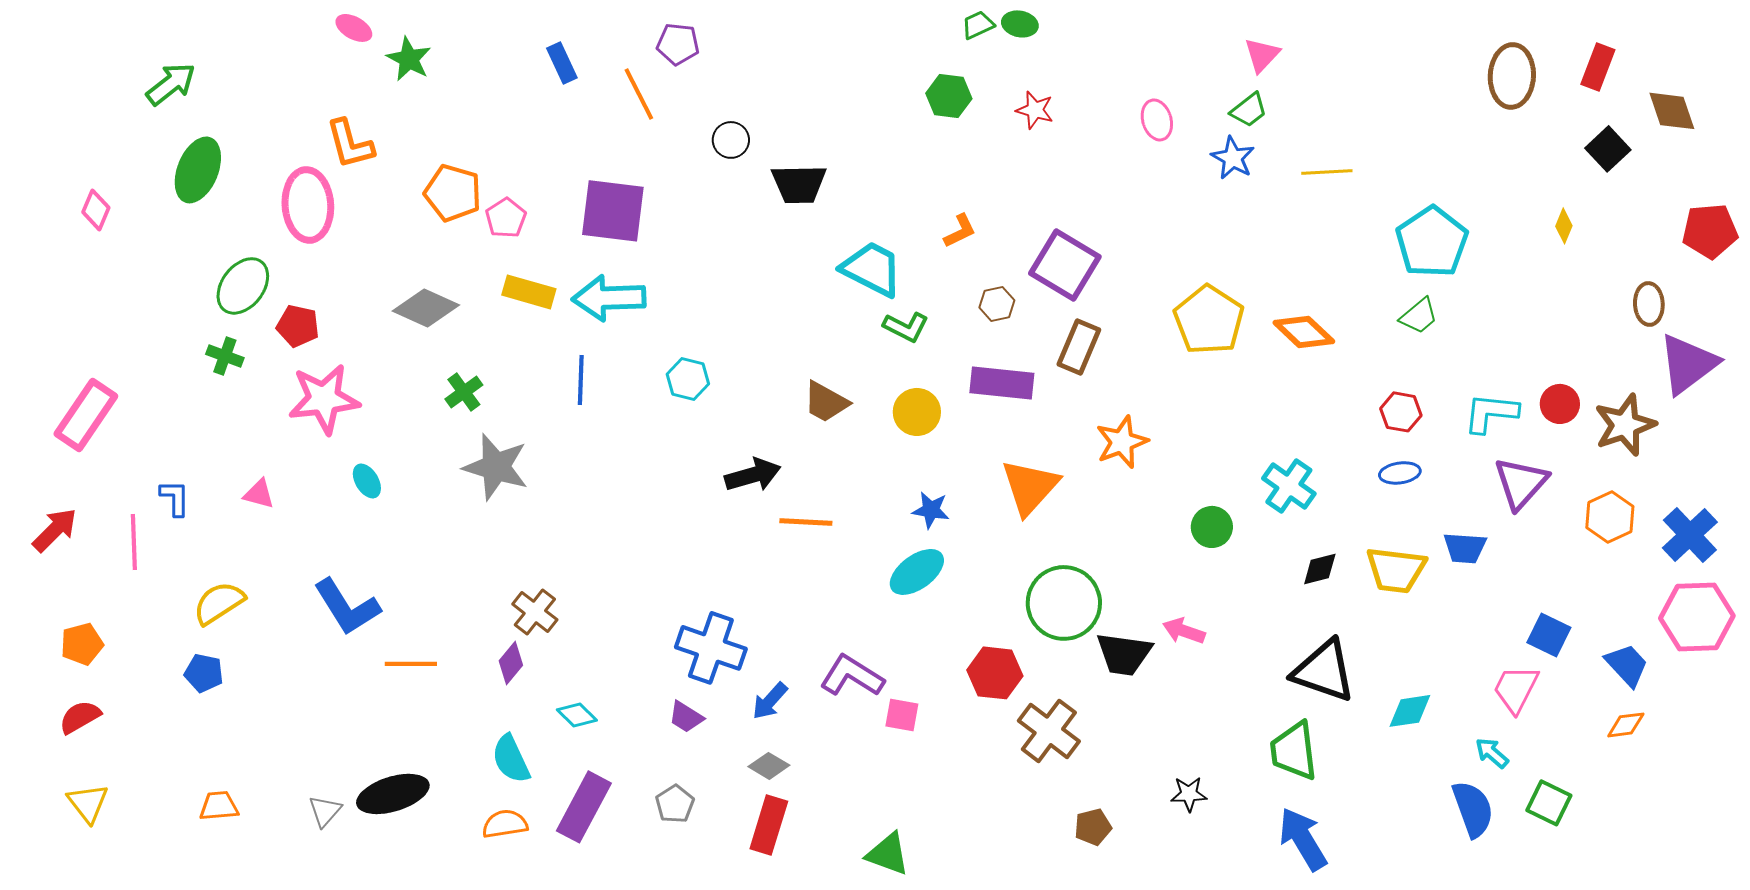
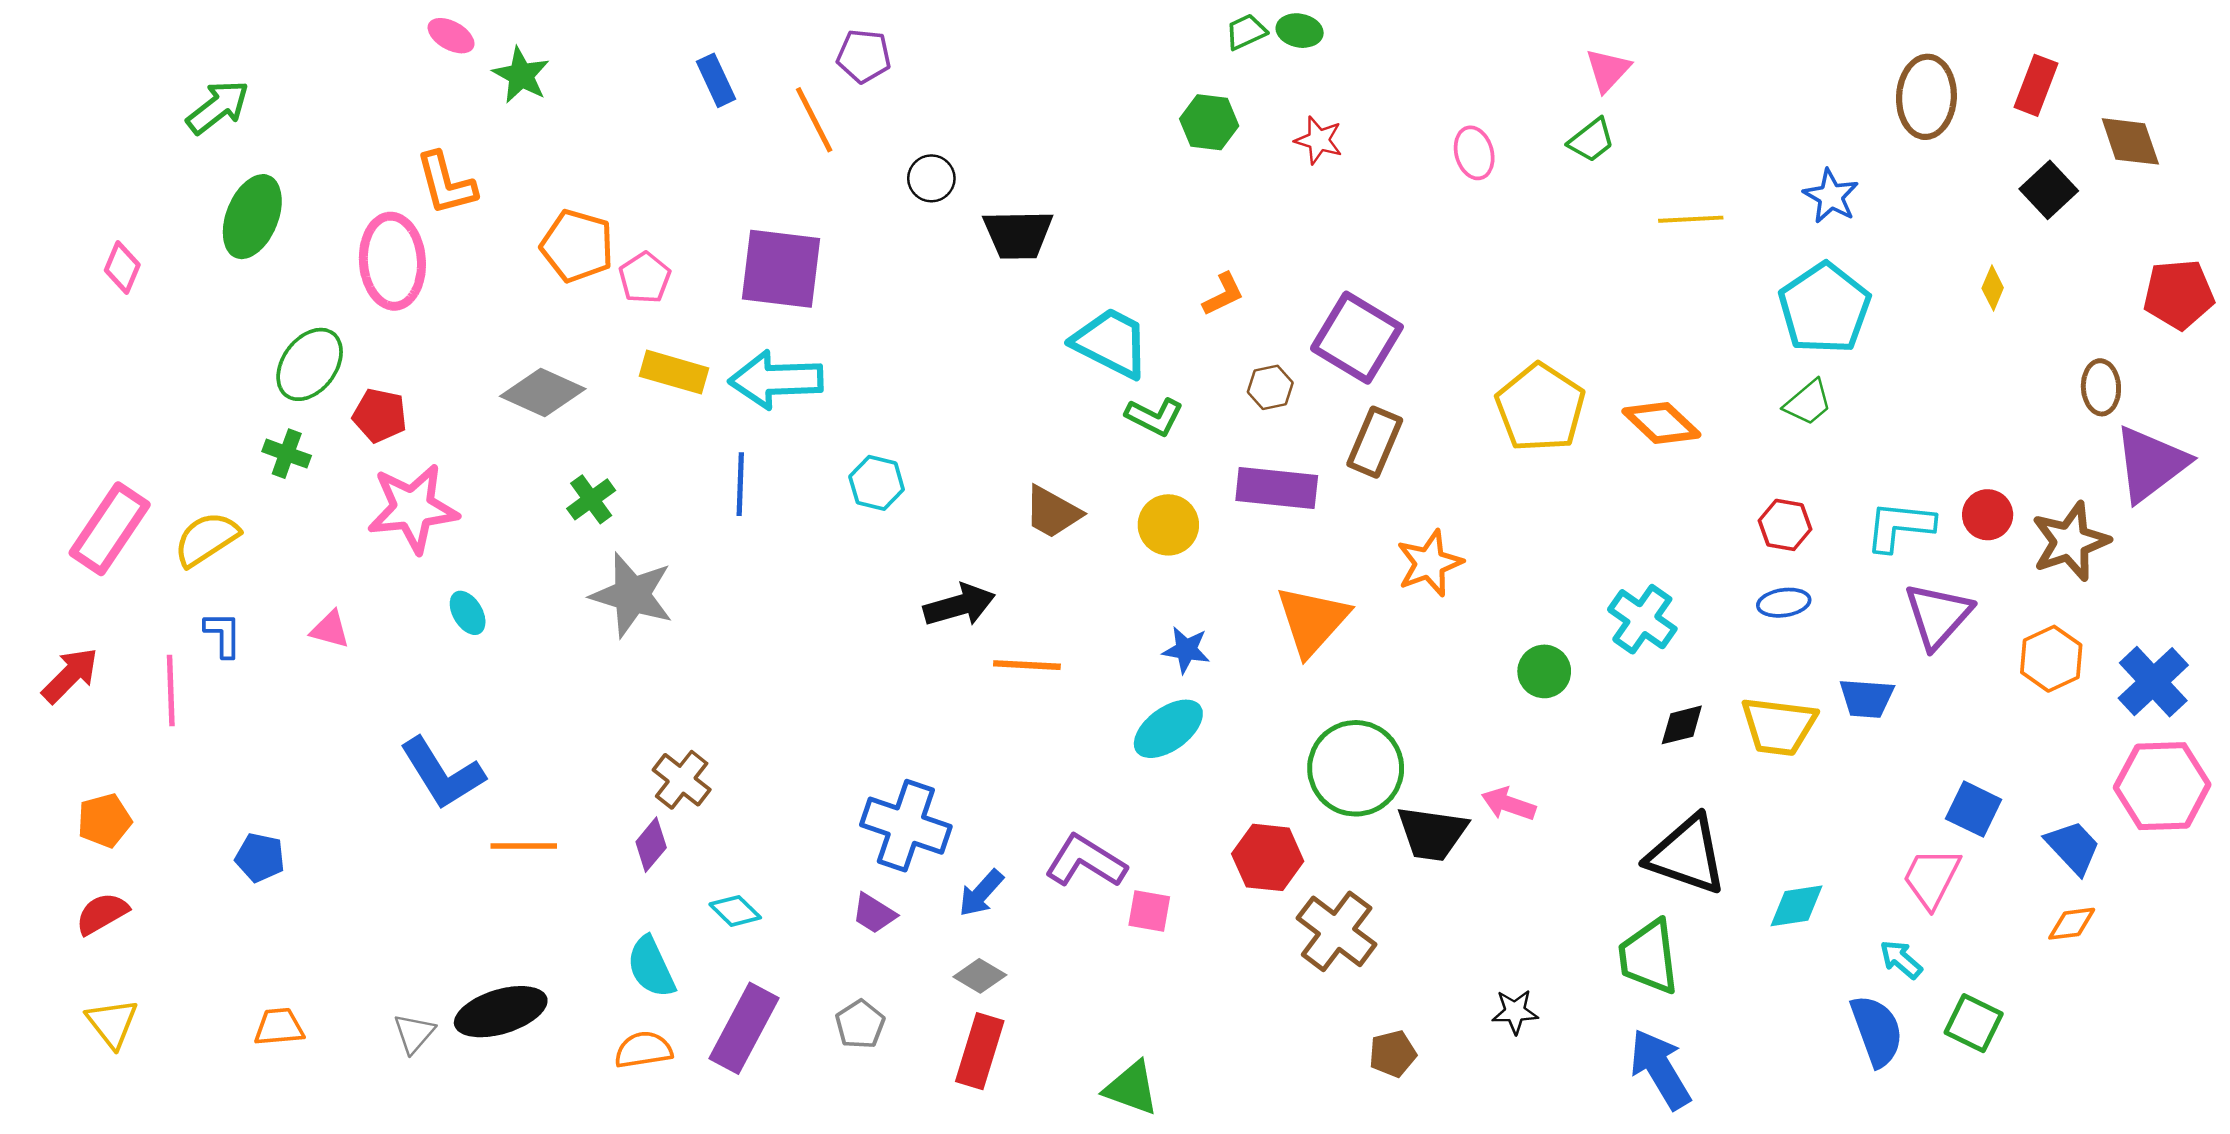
blue star: (1233, 158) -> (1831, 196), moved
yellow semicircle: (219, 603) -> (206, 539), moved

